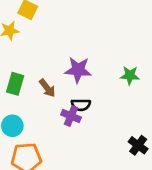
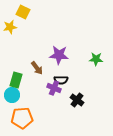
green rectangle: (15, 84) -> (16, 80), moved
black cross: (138, 145) -> (77, 100), moved

